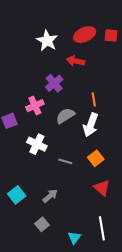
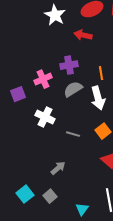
purple cross: (54, 83) -> (69, 65), moved, turned 30
white arrow: (91, 125) -> (98, 98), turned -35
cyan square: (17, 195) -> (25, 194), moved

